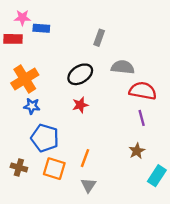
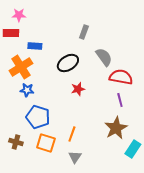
blue rectangle: (41, 28) -> (35, 46), moved
gray semicircle: (123, 67) -> (104, 57), turned 48
red star: (80, 105) -> (78, 89), moved
brown star: (137, 151) -> (116, 128), size x1.6

